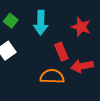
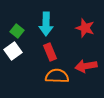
green square: (11, 21) -> (17, 31), moved
red rectangle: (61, 52) -> (50, 52), moved

